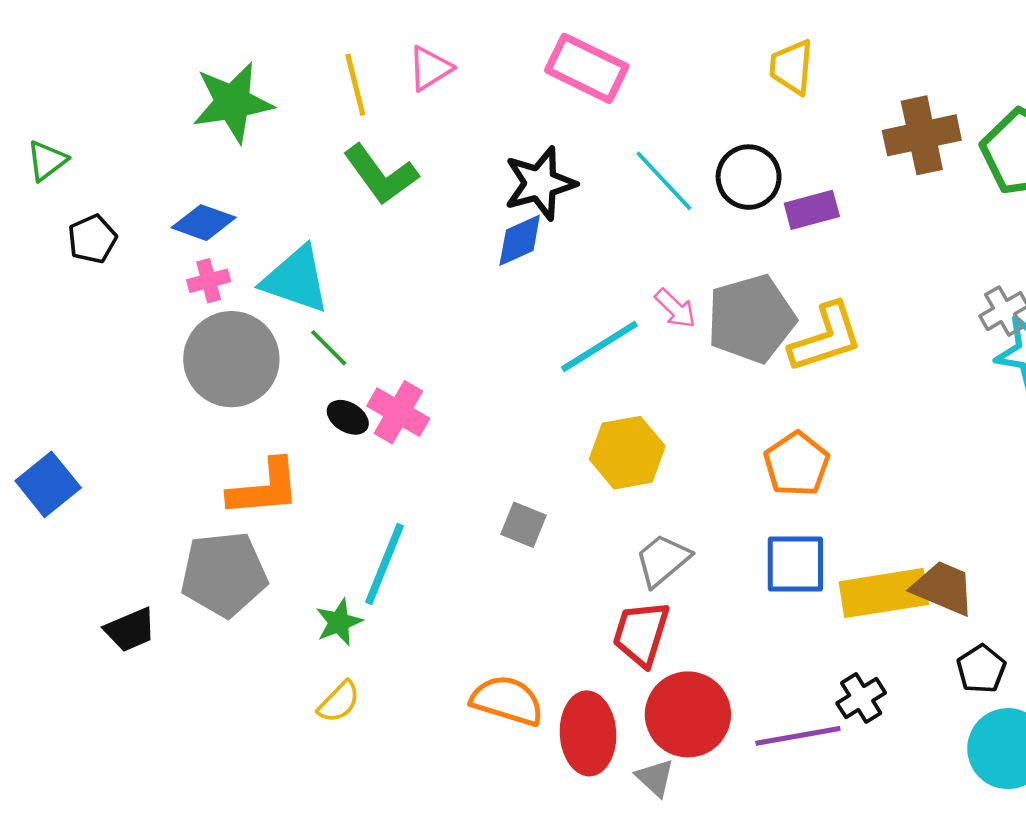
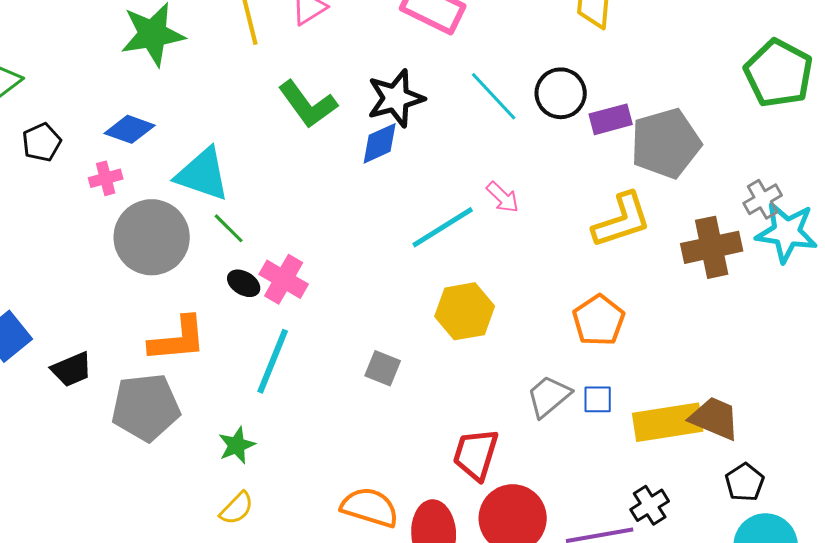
brown cross: (922, 135) -> (712, 247), moved
green L-shape: (381, 175) -> (308, 104), moved
pink cross: (209, 281) -> (106, 178), moved
gray pentagon: (751, 319) -> (666, 143), moved
gray trapezoid: (663, 560) -> (549, 396), moved
cyan line: (384, 564) -> (273, 361), moved
blue square: (795, 564) -> (598, 399), size x0.6
black trapezoid: (130, 630) -> (72, 369), moved

